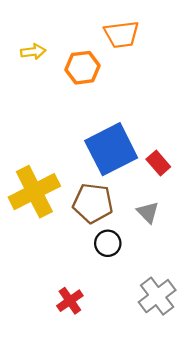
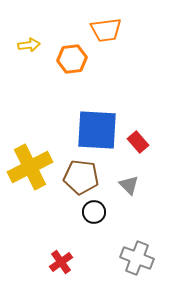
blue square: (111, 149) -> (97, 130), turned 30
gray cross: (157, 296) -> (137, 258), turned -32

